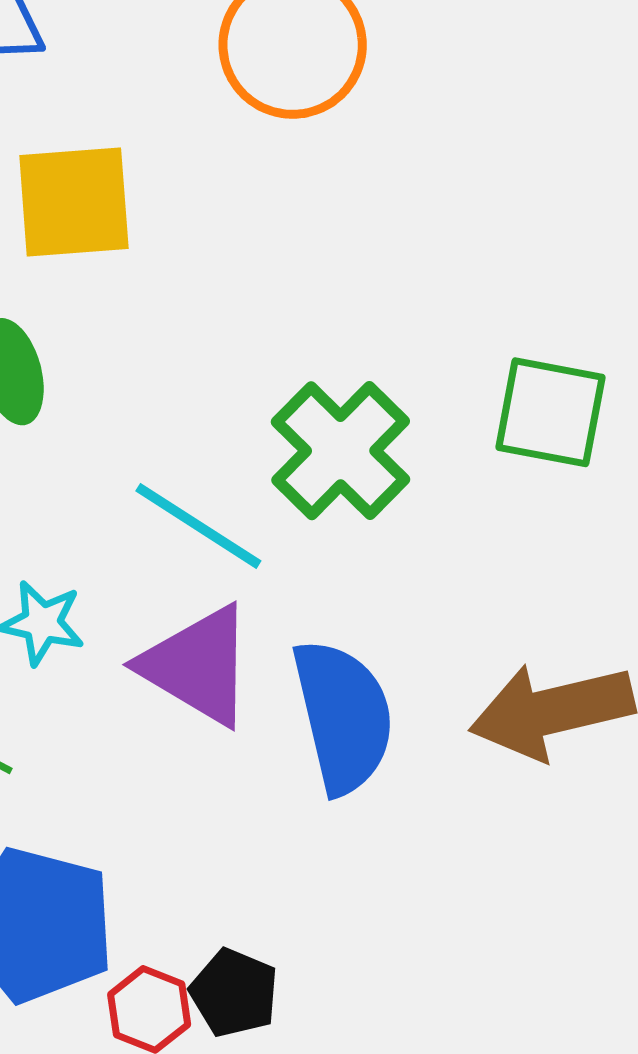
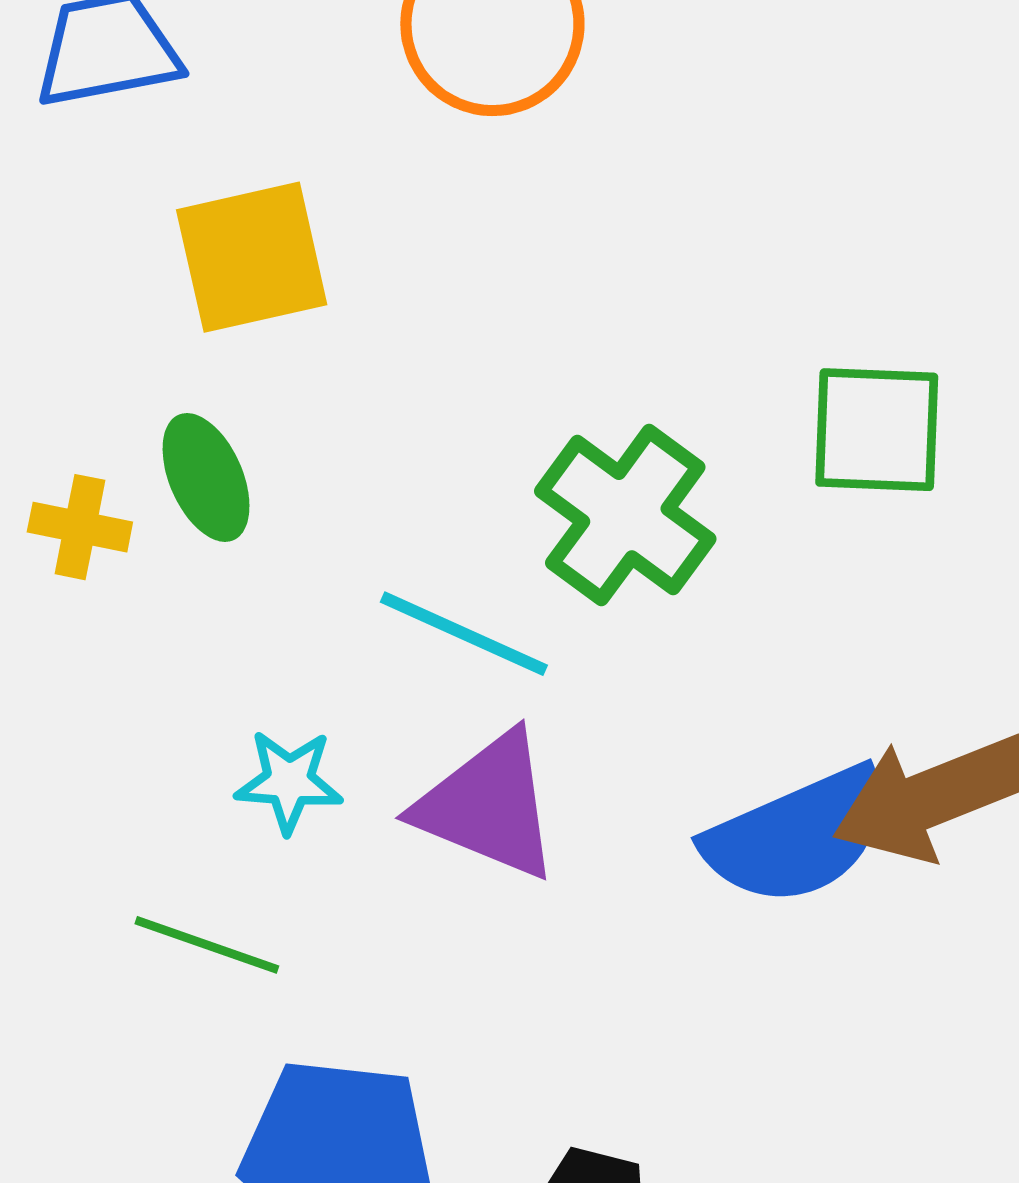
blue semicircle: (343, 716) -> (797, 836), moved, turned 88

